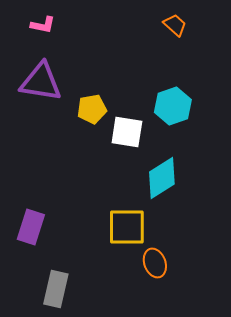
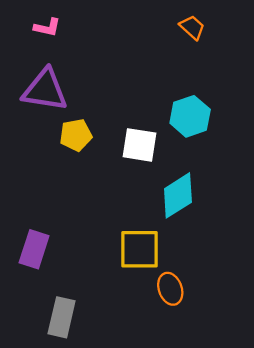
yellow pentagon: (92, 109) -> (76, 135), moved

